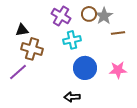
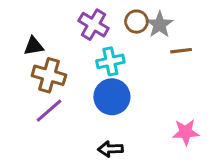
blue circle: (85, 68) -> (112, 97), moved
pink star: (118, 70) -> (186, 132), moved
purple line: (18, 72) -> (49, 111), moved

